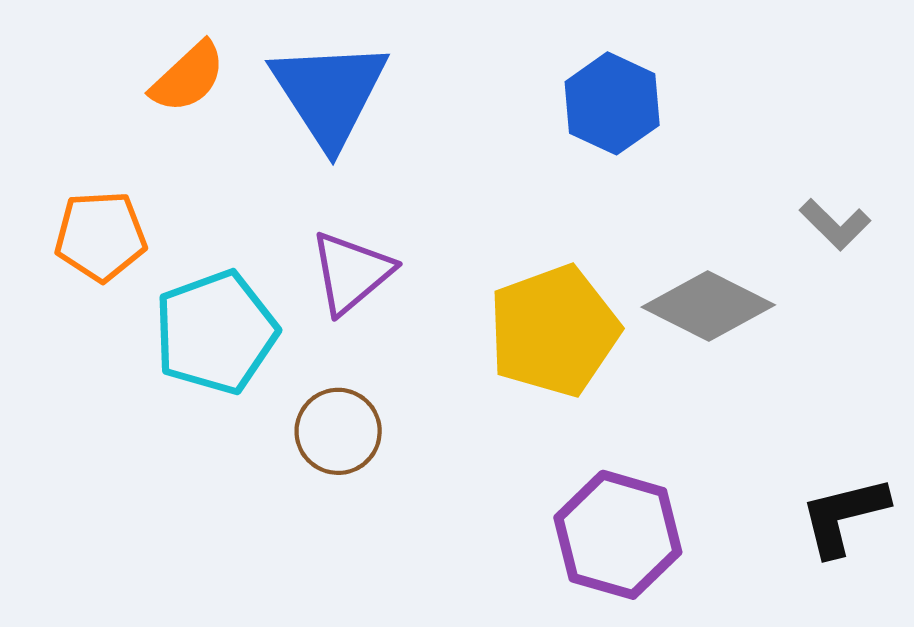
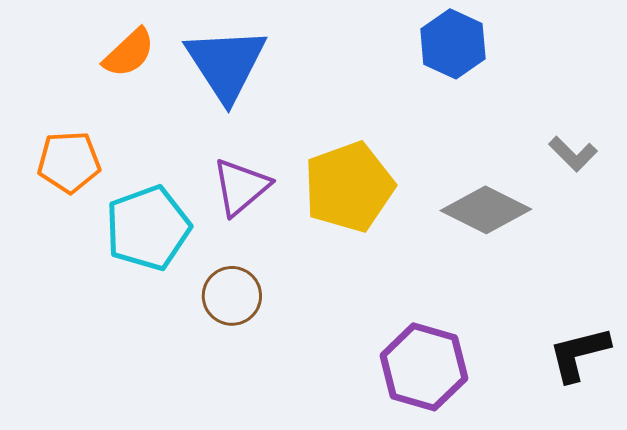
blue hexagon: (612, 103) -> (453, 44), moved
yellow pentagon: (554, 331) -> (349, 187), moved

